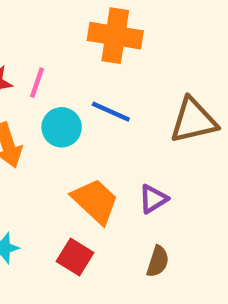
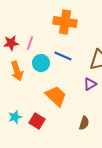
purple triangle: (153, 199) -> (90, 84), moved
red square: (75, 257) -> (37, 121), moved

